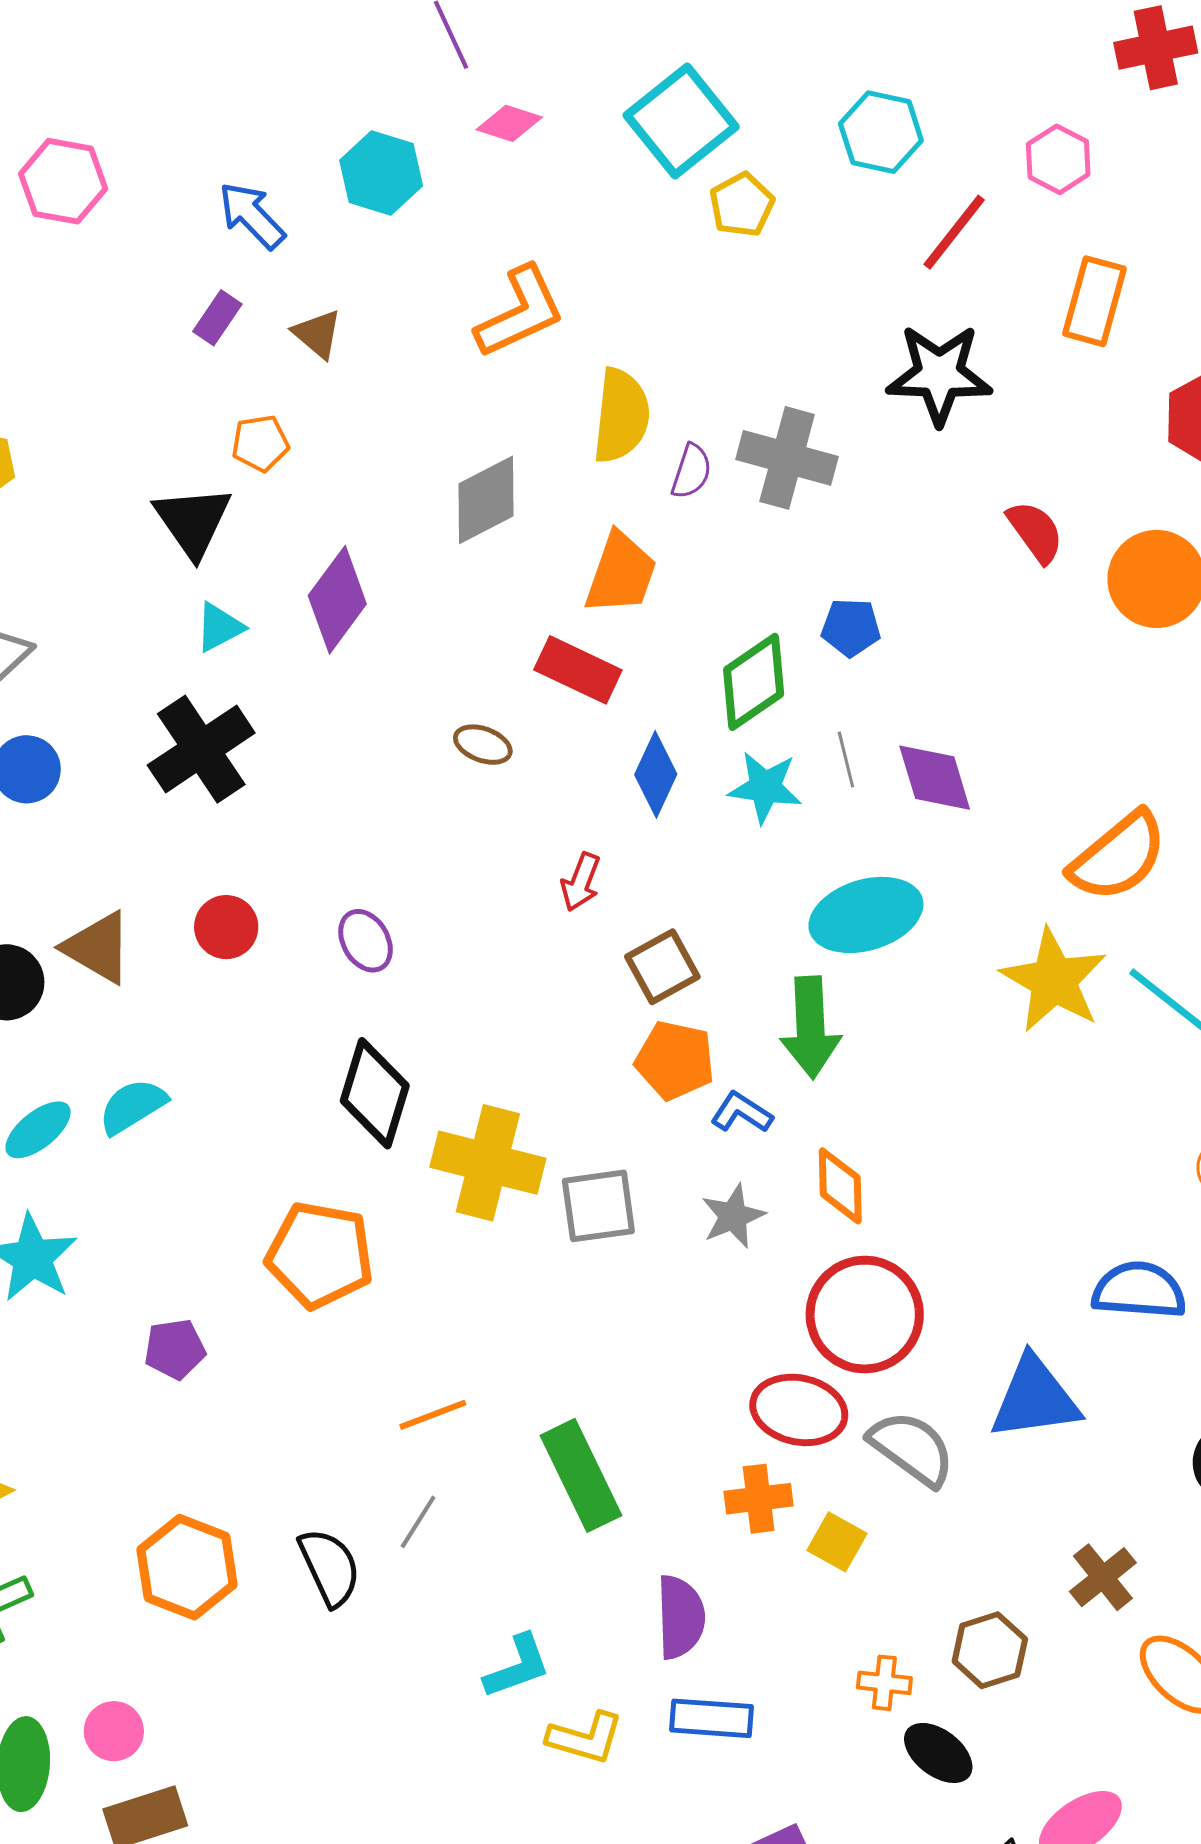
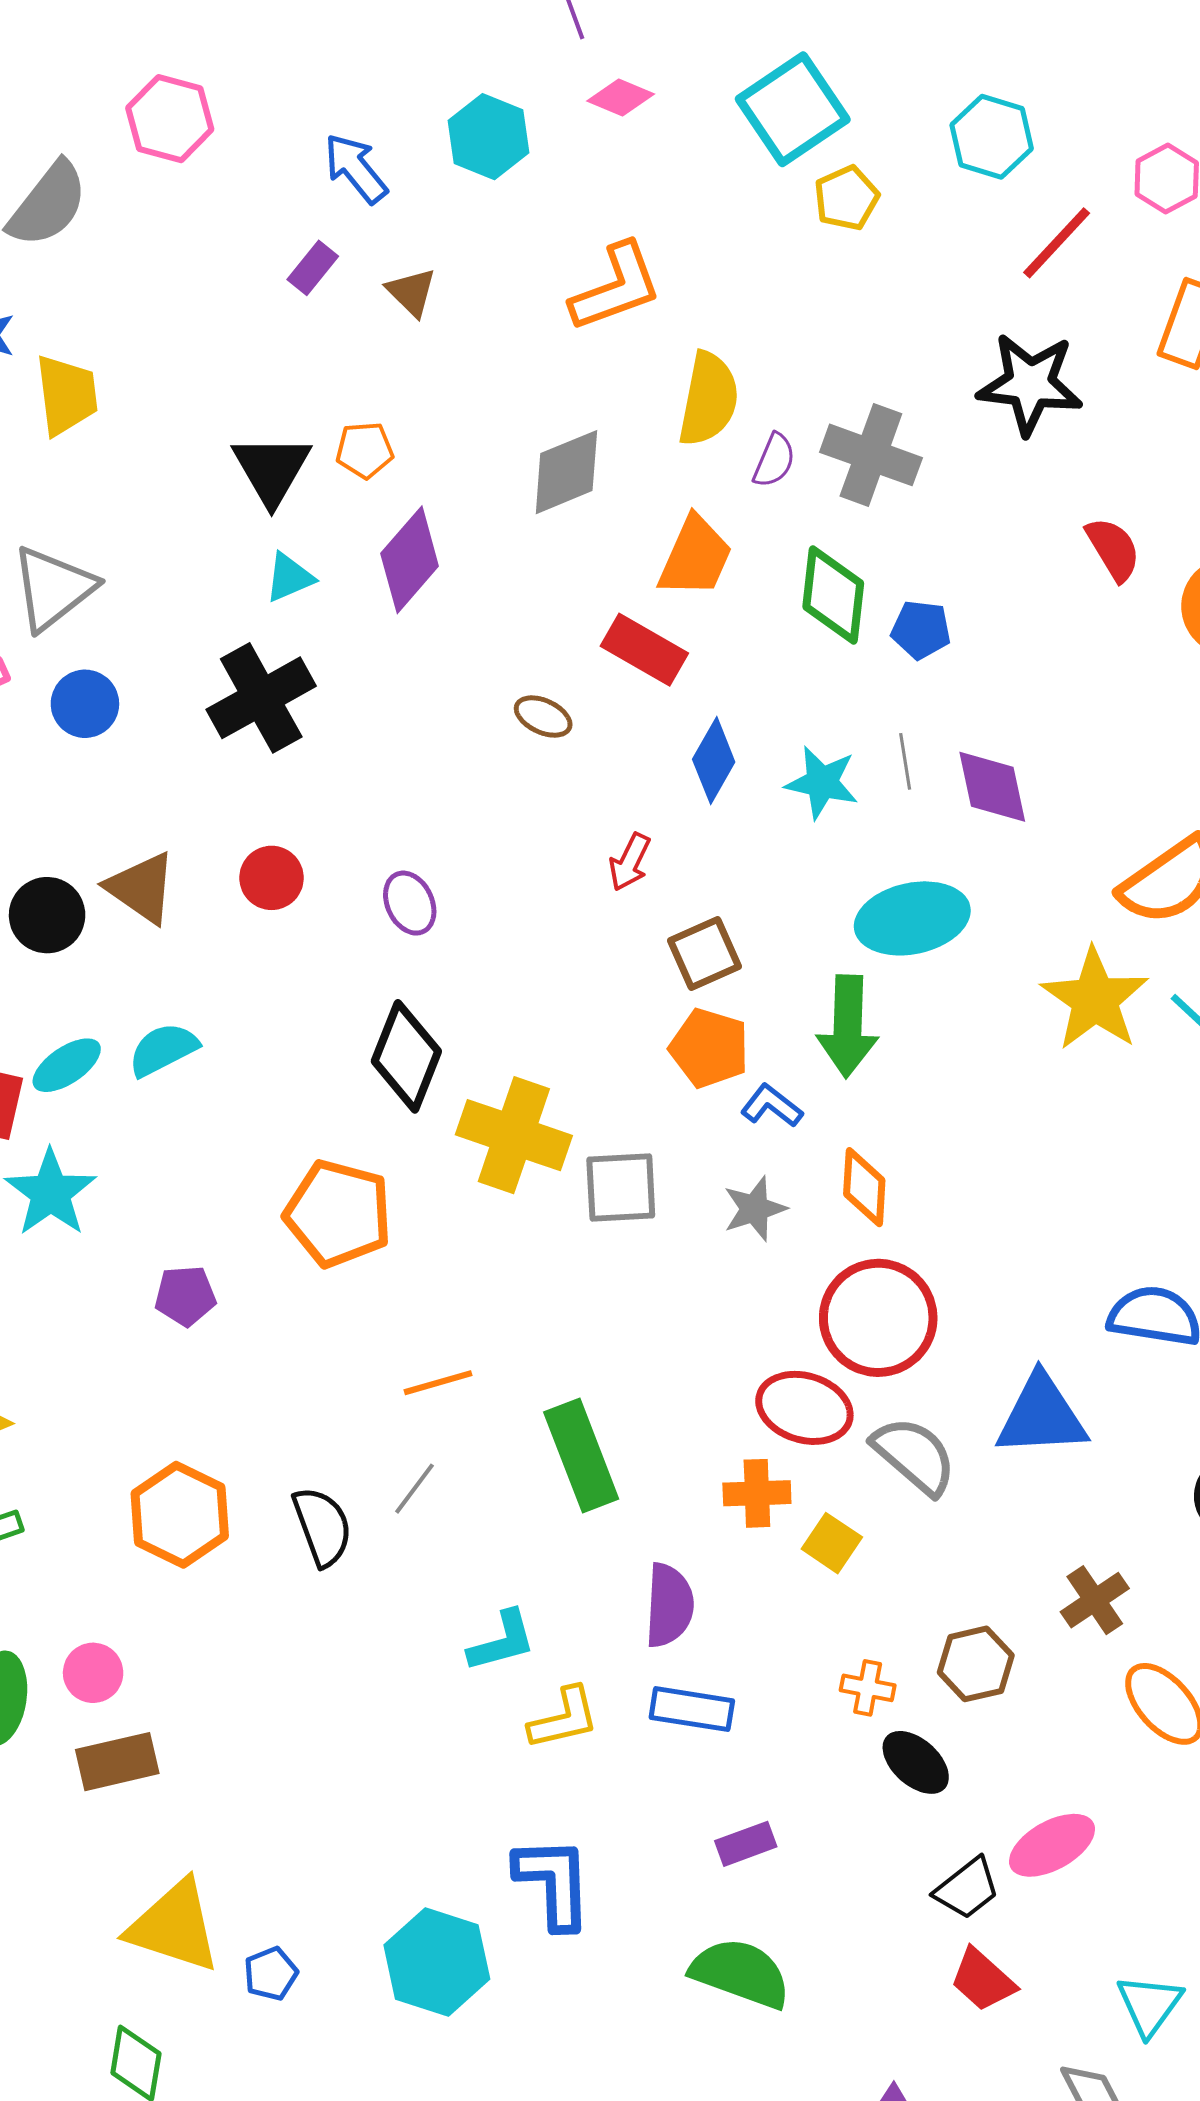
orange pentagon: (260, 443) -> (365, 450), moved
green diamond: (754, 682) -> (833, 595), moved, turned -54
yellow L-shape: (585, 1738) -> (564, 1718), turned -34

